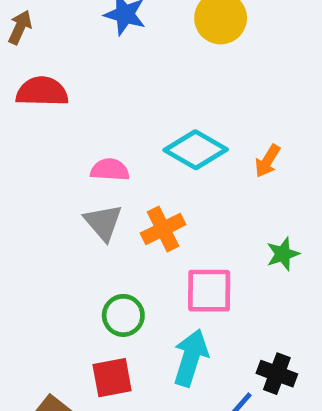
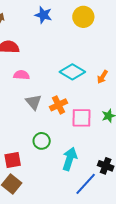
pink semicircle: (110, 170) -> (21, 75), moved
pink square: (209, 291) -> (82, 118), moved
red square: (112, 378) -> (13, 160), moved

